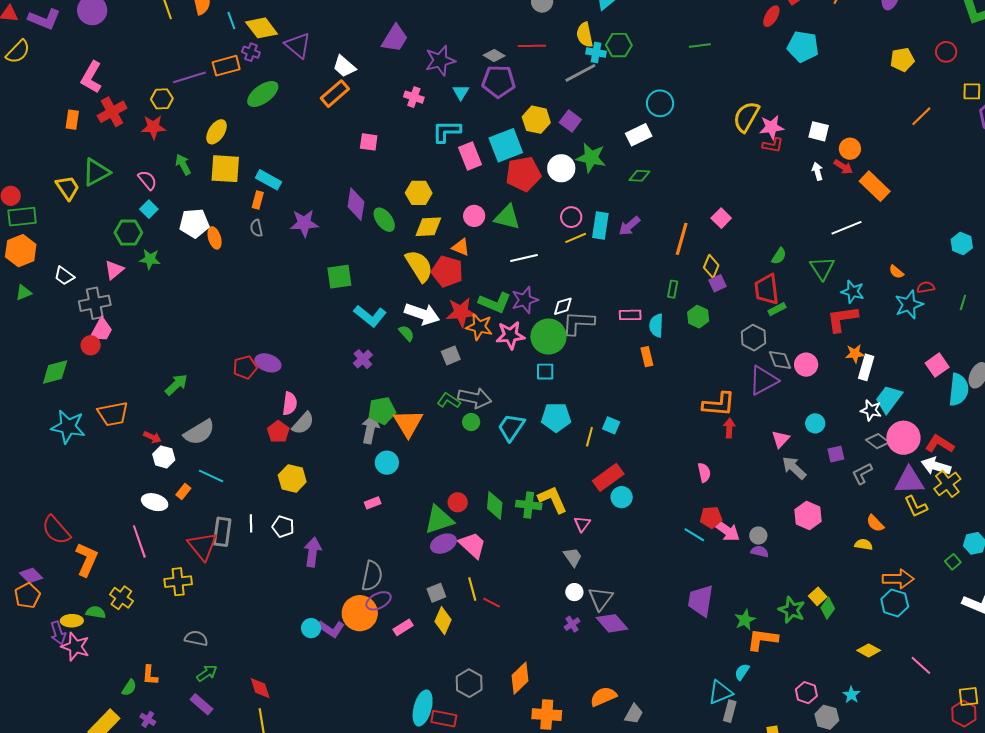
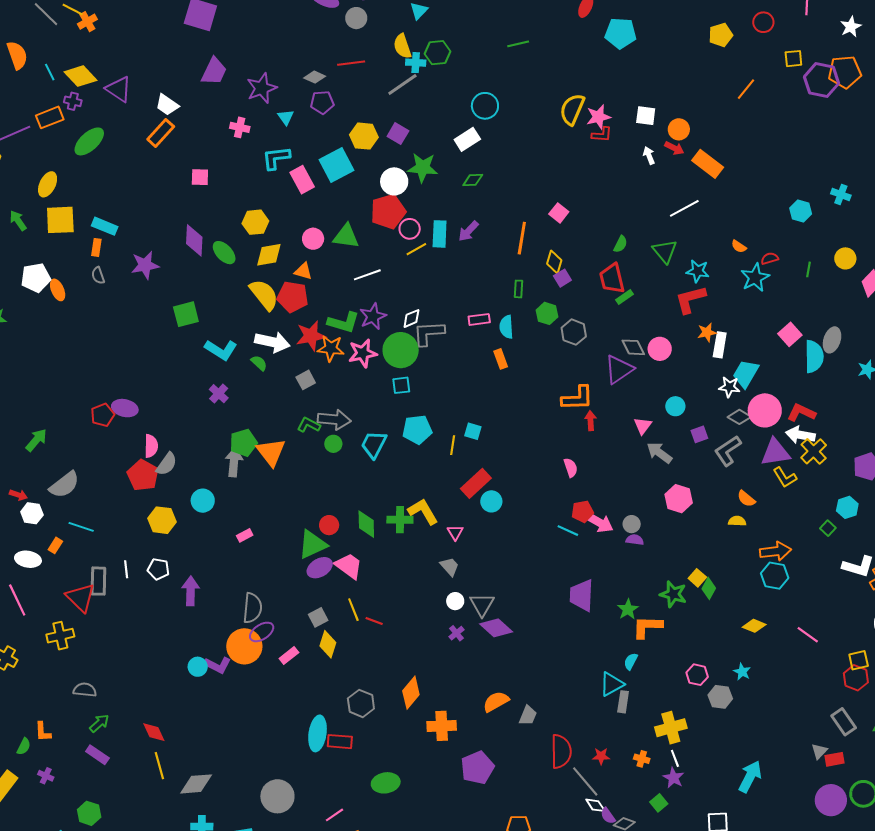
purple pentagon: (499, 81) -> (322, 102), size x0.7
red pentagon: (523, 174) -> (388, 212), moved
gray hexagon: (754, 338) -> (574, 332), moved
red pentagon: (278, 432) -> (143, 475), size x1.4
cyan circle: (387, 463) -> (203, 501), moved
gray L-shape: (862, 474) -> (728, 451), size x1.4

